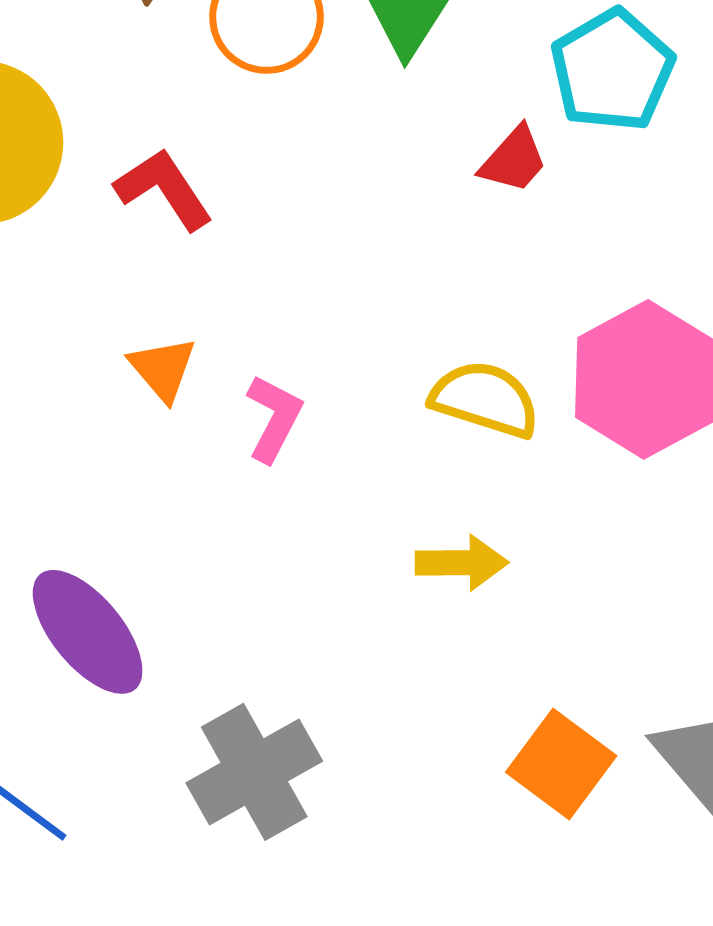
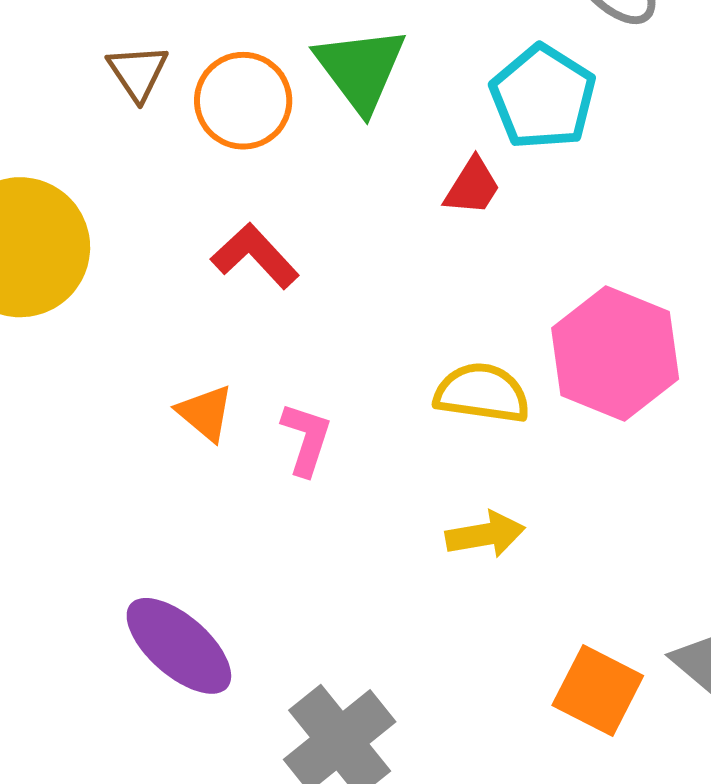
red L-shape: (164, 189) -> (255, 256), moved

